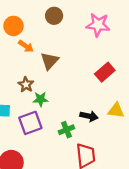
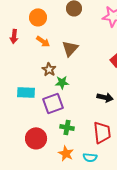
orange arrow: (26, 46) -> (43, 41), moved
green cross: (66, 130) -> (67, 127), moved, turned 32

